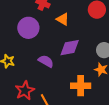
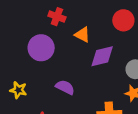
purple diamond: (70, 48) -> (102, 56), moved

